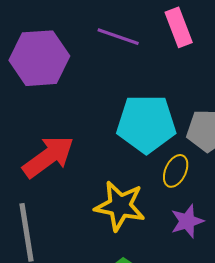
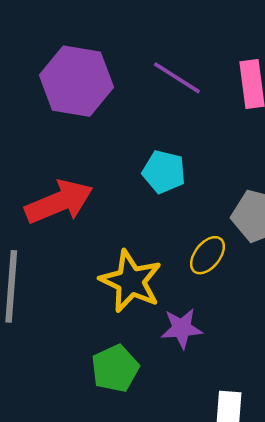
cyan pentagon: (146, 124) -> (164, 172), moved, size x0.6
purple star: (187, 221) -> (182, 328), moved

